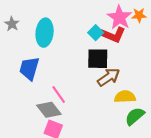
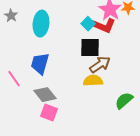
blue trapezoid: (29, 68) -> (40, 64), moved
pink line: (59, 95) -> (14, 79), moved
yellow semicircle: (125, 97) -> (93, 81), moved

